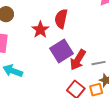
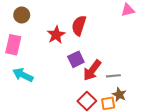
purple square: (61, 51) -> (76, 59), size x0.7

